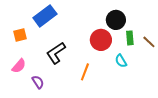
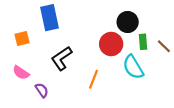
blue rectangle: (45, 16) -> (50, 18), turned -65
cyan semicircle: (121, 61) -> (133, 67), size x1.6
pink semicircle: (19, 66) -> (21, 73), turned 84

